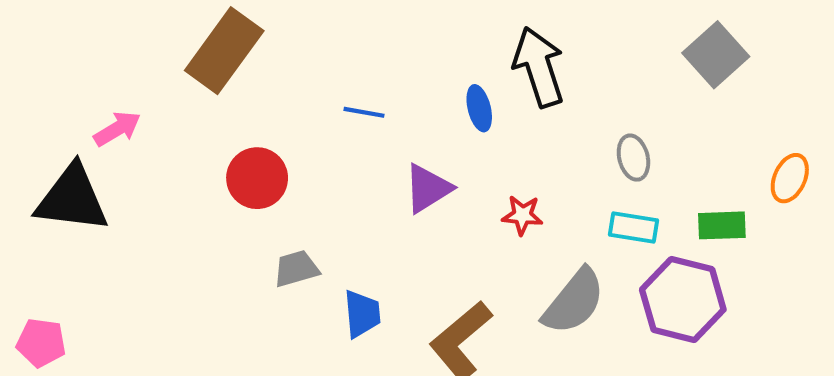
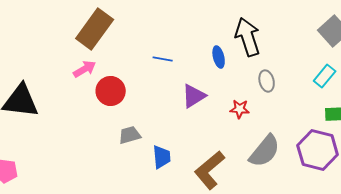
pink arrow: (117, 129) -> (85, 69), moved
gray ellipse: (633, 158) -> (267, 81), moved
cyan rectangle: (633, 227) -> (325, 76), moved, turned -60

